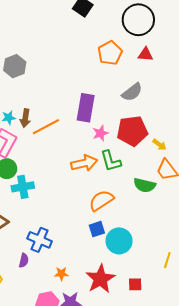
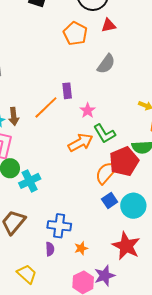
purple rectangle: (86, 108) -> (67, 91), size x0.6
orange line: (46, 127) -> (46, 107), moved
red pentagon: (132, 131) -> (124, 161), moved
orange star: (61, 274) -> (81, 248), moved

